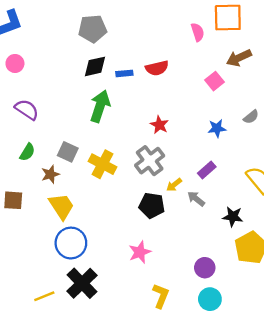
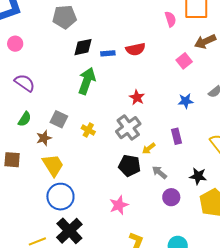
gray pentagon: (93, 29) -> (65, 17), moved
yellow cross: (103, 164) -> (88, 130), size x0.6
purple rectangle: (207, 170) -> (176, 136), turned -63
gray arrow: (196, 199) -> (159, 172), moved
purple circle: (205, 268) -> (171, 197), moved

